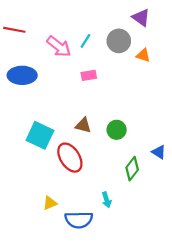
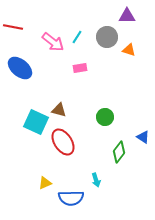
purple triangle: (141, 18) -> (127, 16), turned -36
blue ellipse: (22, 75) -> (20, 68), turned 40
brown triangle: (83, 125) -> (59, 110), moved

